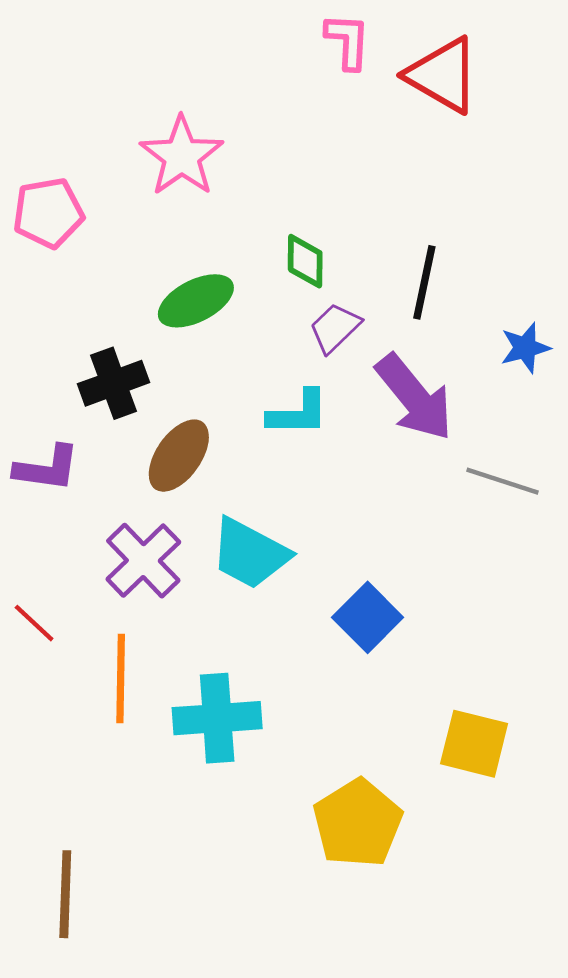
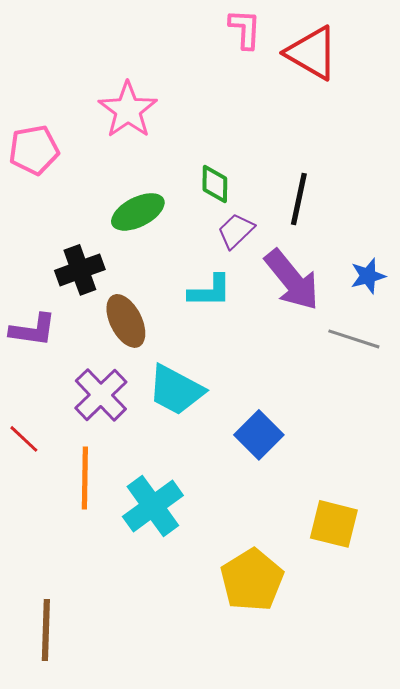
blue star: (525, 348) -> (368, 276), moved
brown ellipse: (179, 456) -> (126, 321), turned -62
cyan cross: (217, 718) -> (153, 506), turned -32

